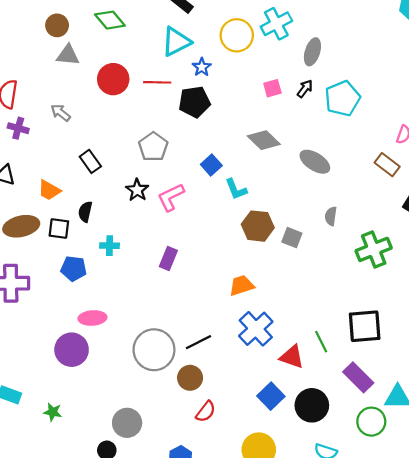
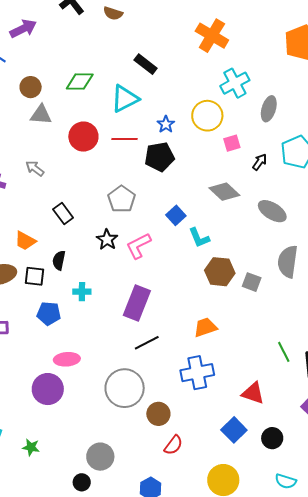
green diamond: (110, 20) -> (80, 82), turned -48
yellow circle: (237, 35) -> (207, 116), moved
cyan triangle: (176, 42) -> (125, 99), moved
black arrow: (305, 89) -> (260, 162), moved
gray semicircle: (331, 216) -> (288, 262), size x1.8
purple rectangle: (168, 259) -> (137, 303), size x1.6
blue cross: (256, 329) -> (197, 373), moved, turned 32
black line: (198, 342) -> (147, 343), moved
green line: (321, 342) -> (284, 352), moved
black circle: (312, 405) -> (272, 438), size x0.7

